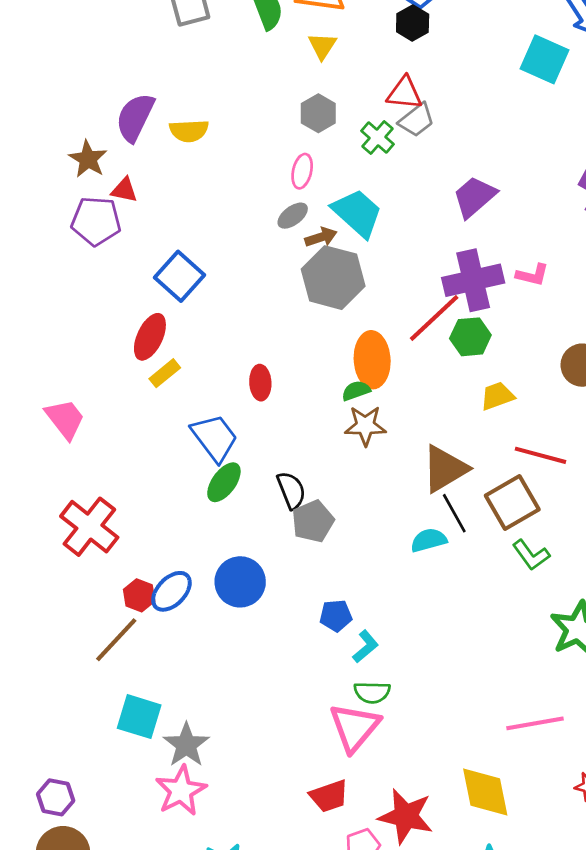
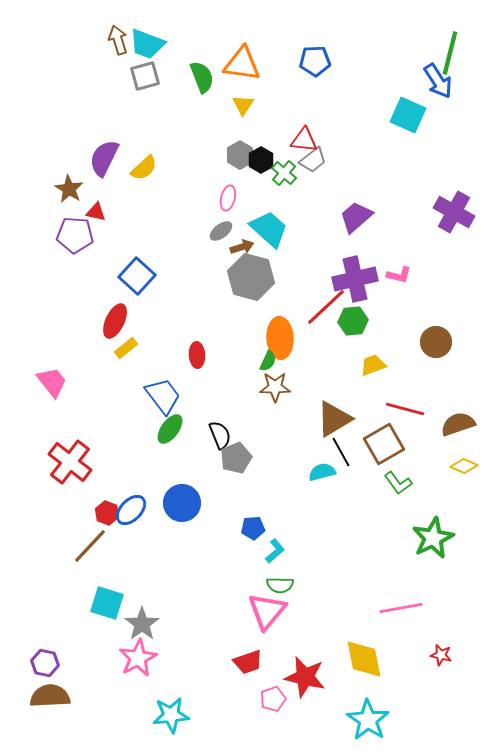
black hexagon: (413, 23) -> (261, 160), moved
yellow semicircle: (189, 131) -> (144, 168), turned -40
green semicircle: (356, 391) -> (268, 361), turned 135

